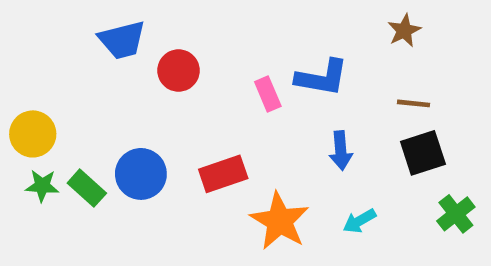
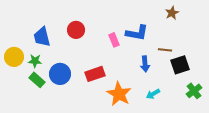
blue trapezoid: (122, 40) -> (42, 37), moved, turned 90
brown line: (414, 103) -> (165, 50), moved
green star: (42, 186) -> (35, 61), moved

